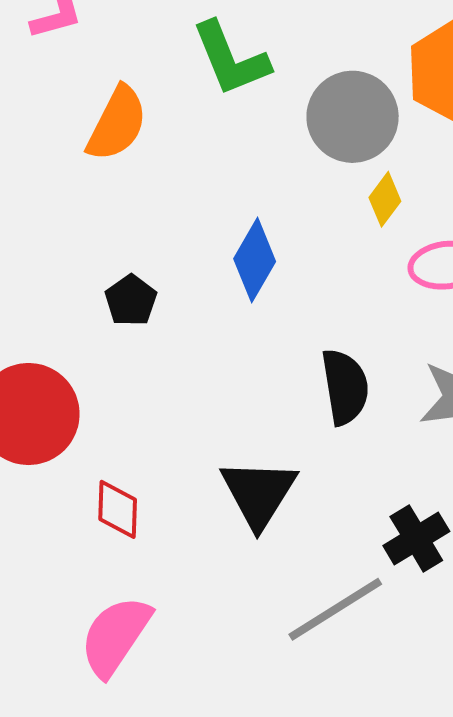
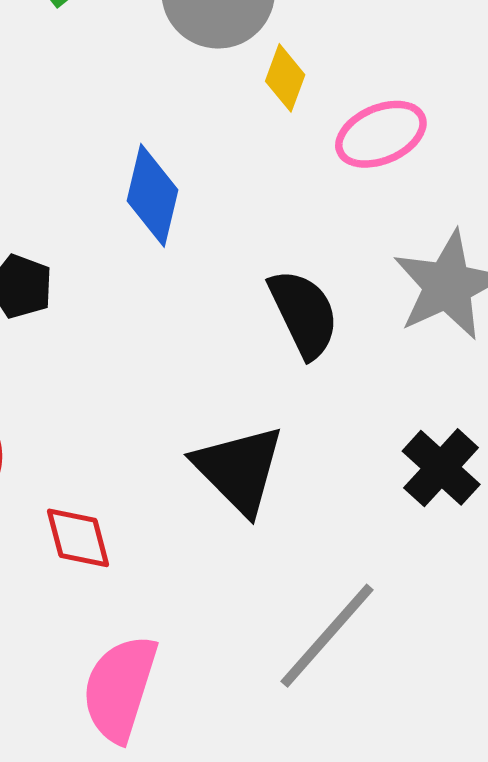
gray line: (335, 609) -> (327, 636), moved

